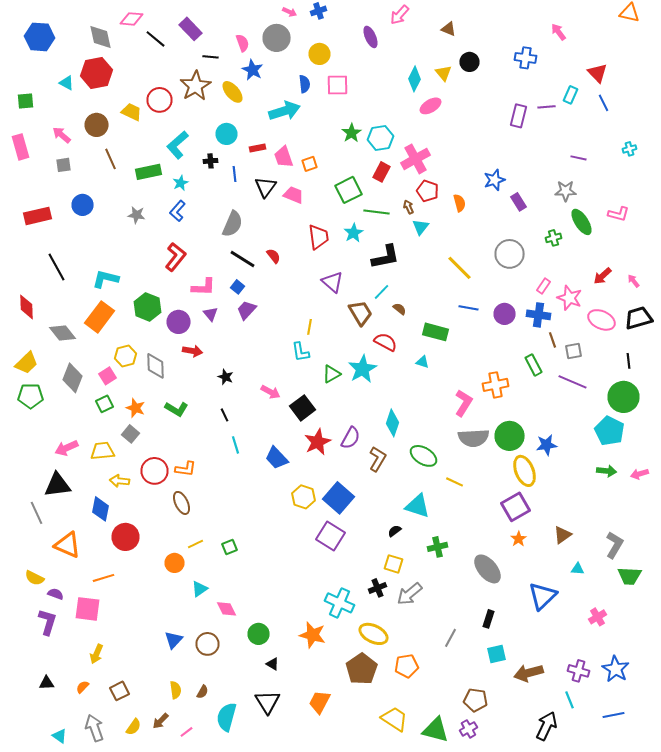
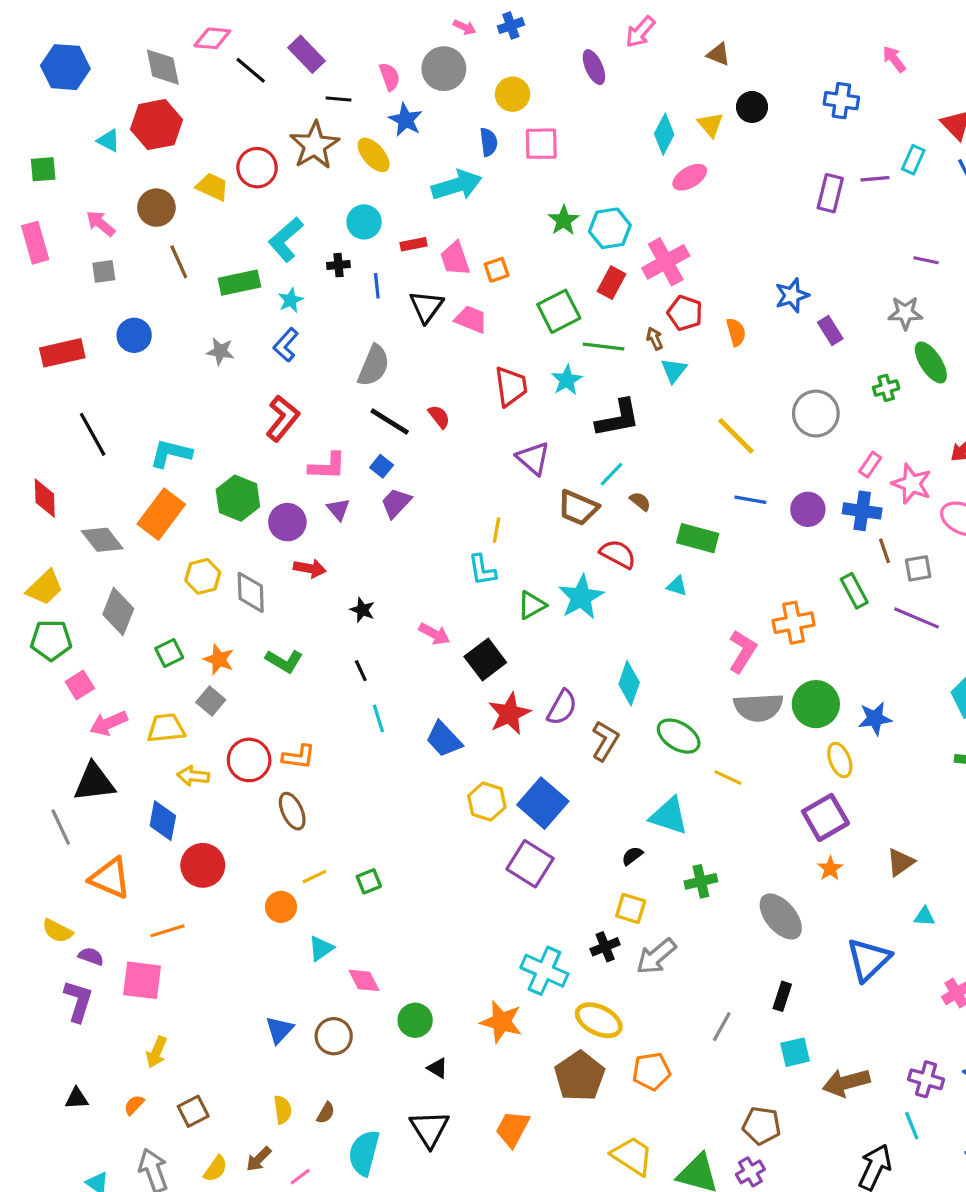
brown trapezoid: (360, 313) -> (578, 508), turned 144
pink square: (108, 376) -> (80, 685), moved
yellow ellipse: (524, 471) -> (840, 760), size x0.7

